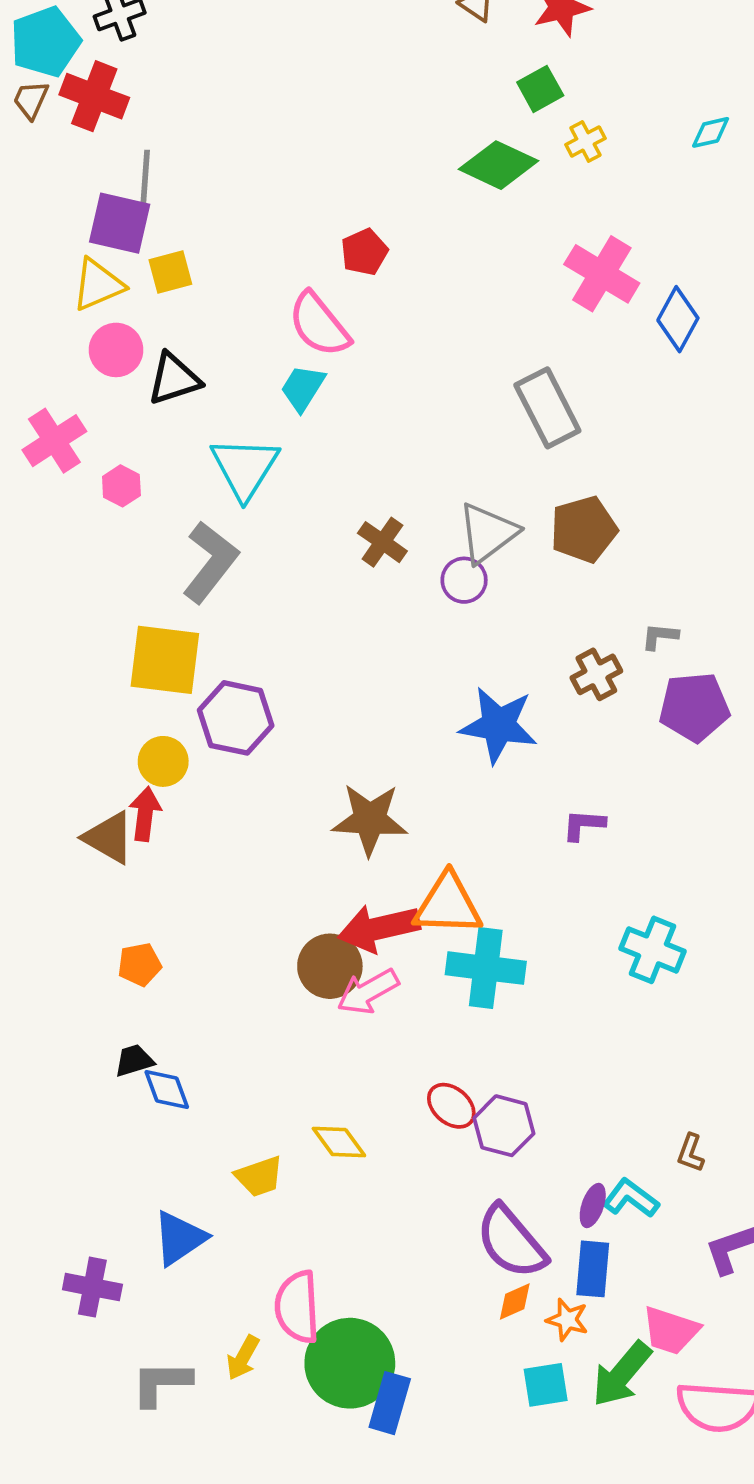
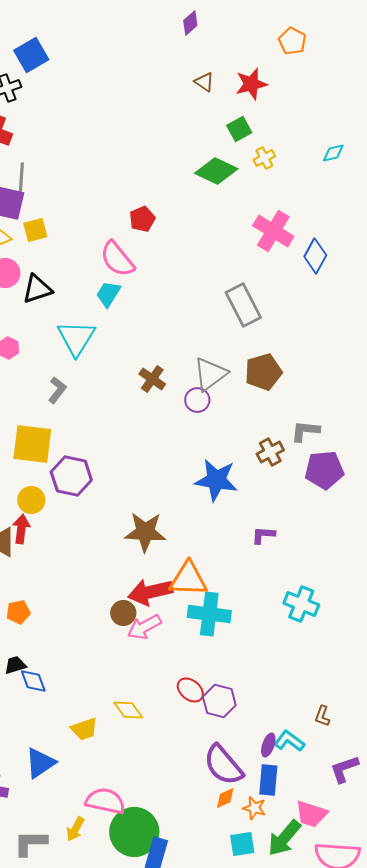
gray L-shape: (210, 562) -> (57, 390), size x0.6
gray L-shape: (660, 636) -> (305, 431), size x1.4
brown circle: (330, 966) -> (123, 613), size x0.7
pink semicircle: (297, 1307) -> (105, 801), turned 105

